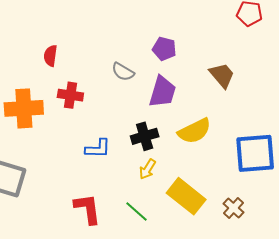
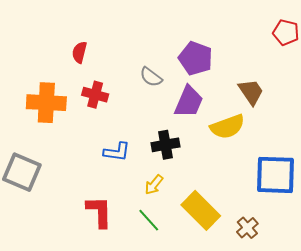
purple pentagon: (164, 49) -> (196, 58), size x1.4
yellow semicircle: (194, 131) -> (228, 127), moved
yellow arrow: (147, 169) -> (154, 185), moved

